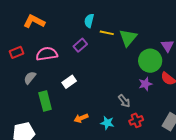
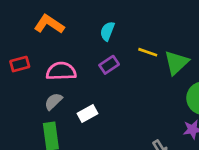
cyan semicircle: (89, 21) -> (107, 31), moved
gray semicircle: (30, 78) -> (53, 101), moved

